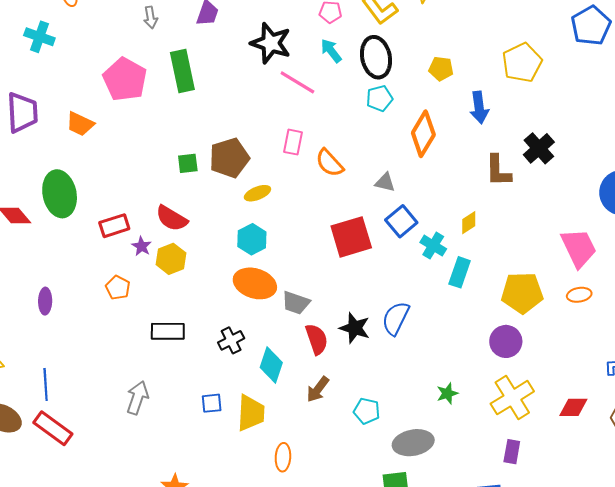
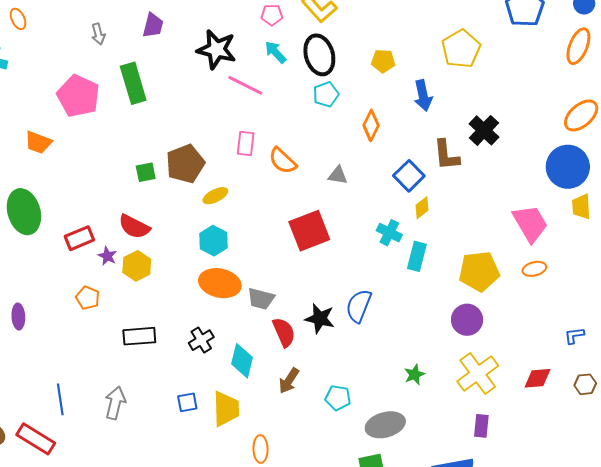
orange diamond: (423, 134) -> (371, 125), size x0.7
blue square: (401, 221) -> (409, 176), moved
blue line: (46, 384) -> (60, 399), moved

